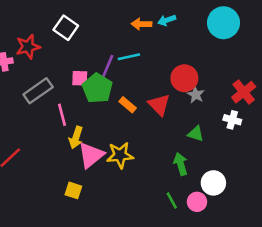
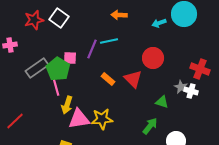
cyan arrow: (167, 20) -> (159, 23), moved
red star: (28, 47) -> (34, 20), moved
green pentagon: (97, 88) -> (58, 69), moved
red cross: (244, 92) -> (200, 69), turned -30
gray star: (196, 95) -> (181, 87), moved
pink triangle: (91, 155) -> (79, 119), turned 30
green arrow: (181, 164) -> (150, 126), turned 54

